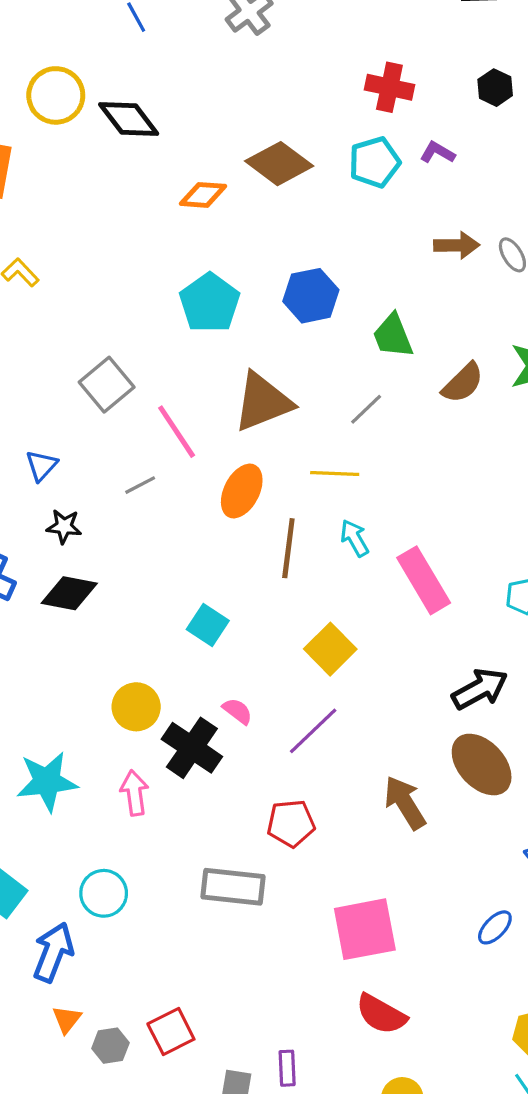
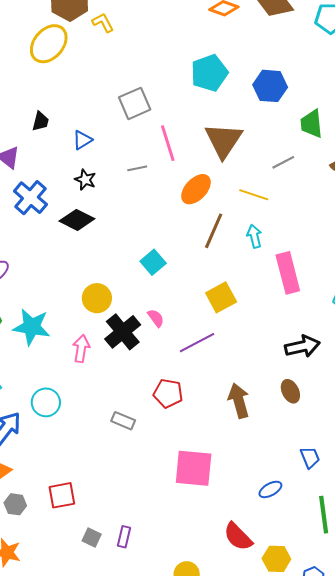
brown triangle: (263, 402) -> (224, 140), turned -51
brown ellipse: (482, 765) -> (290, 391), size x0.6
gray rectangle: (233, 887) -> (123, 421), size x0.6
red semicircle: (381, 1014) -> (238, 537), moved
gray hexagon: (110, 1046) -> (15, 504), moved

